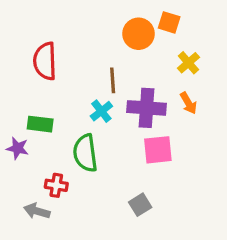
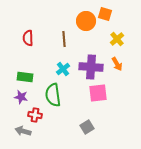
red semicircle: (45, 61) -> (28, 38), size x0.7
brown line: (113, 80) -> (64, 39), moved
purple star: (18, 148) -> (21, 97), moved

